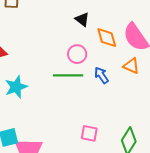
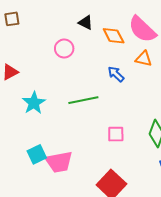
pink circle: (77, 54) -> (64, 49), moved
green line: (68, 75) -> (83, 100), moved

